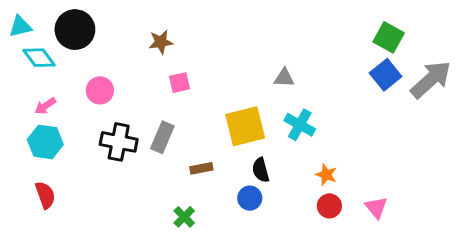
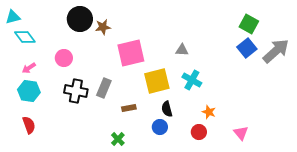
black circle: (75, 30) -> (80, 19), moved
pink square: (180, 83) -> (131, 53), moved, size x2.0
red circle: (329, 206) -> (199, 132), moved

